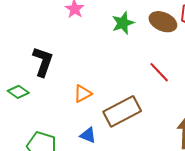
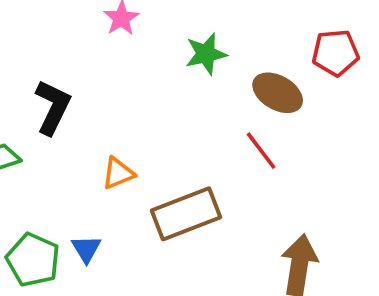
brown ellipse: (163, 22) -> (278, 93), moved
blue triangle: (88, 135) -> (86, 249), moved, turned 30

